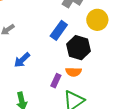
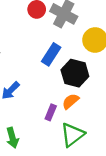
orange semicircle: (74, 72) -> (71, 101), turned 140

